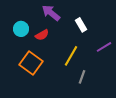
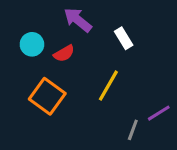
purple line: (104, 47) -> (159, 113), moved
gray line: (82, 77) -> (133, 130), moved

